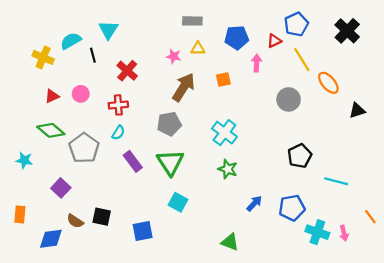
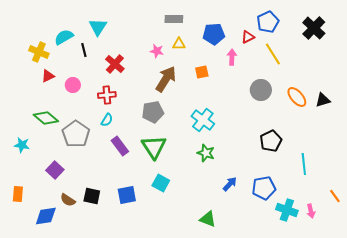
orange ellipse: (328, 83) -> (297, 97), moved
red triangle: (52, 96) -> (48, 76), moved
cyan line: (336, 181) -> (304, 164), turned 70
blue square: (143, 231) -> (127, 195), moved

